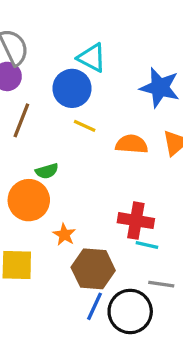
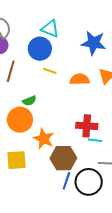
orange star: (64, 235) -> (44, 139), size x1.5

